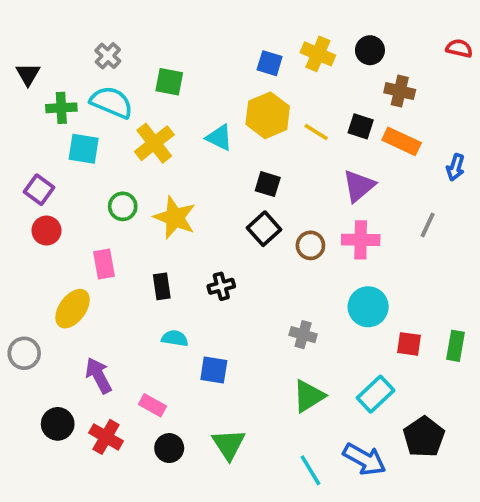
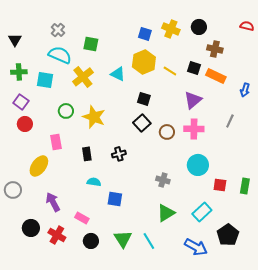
green cross: (61, 108) -> (19, 72), moved
cyan line: (310, 470) -> (149, 241), moved

